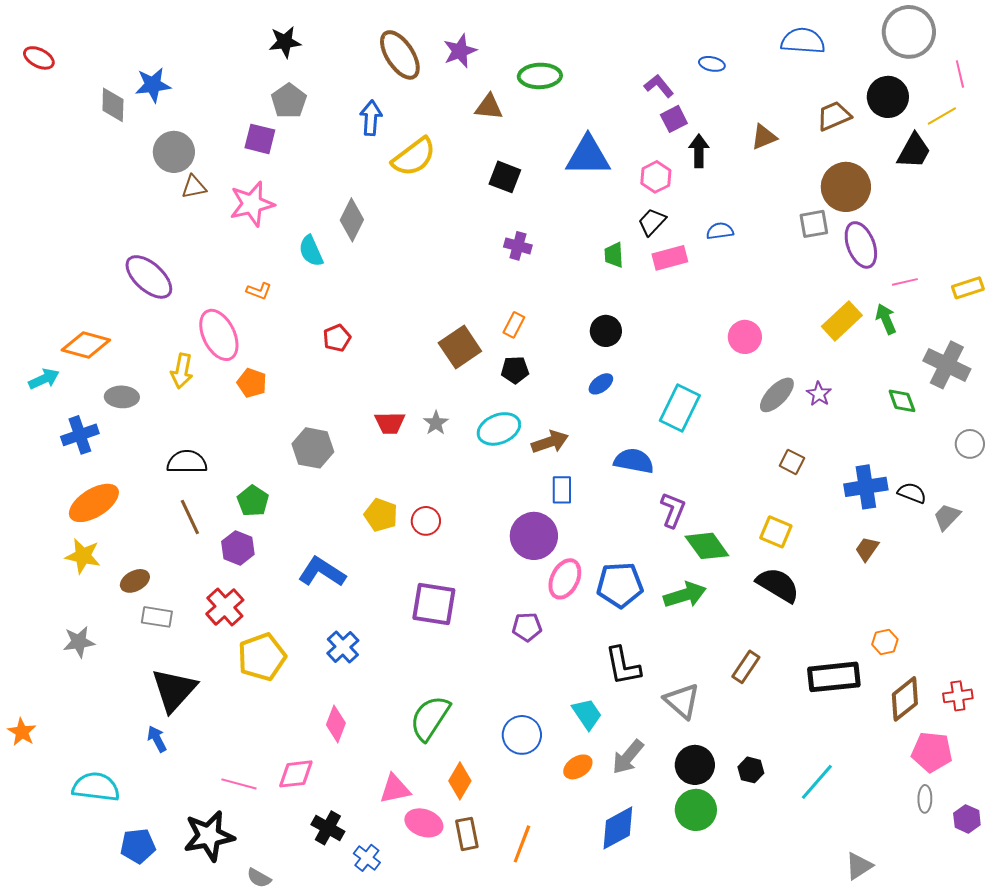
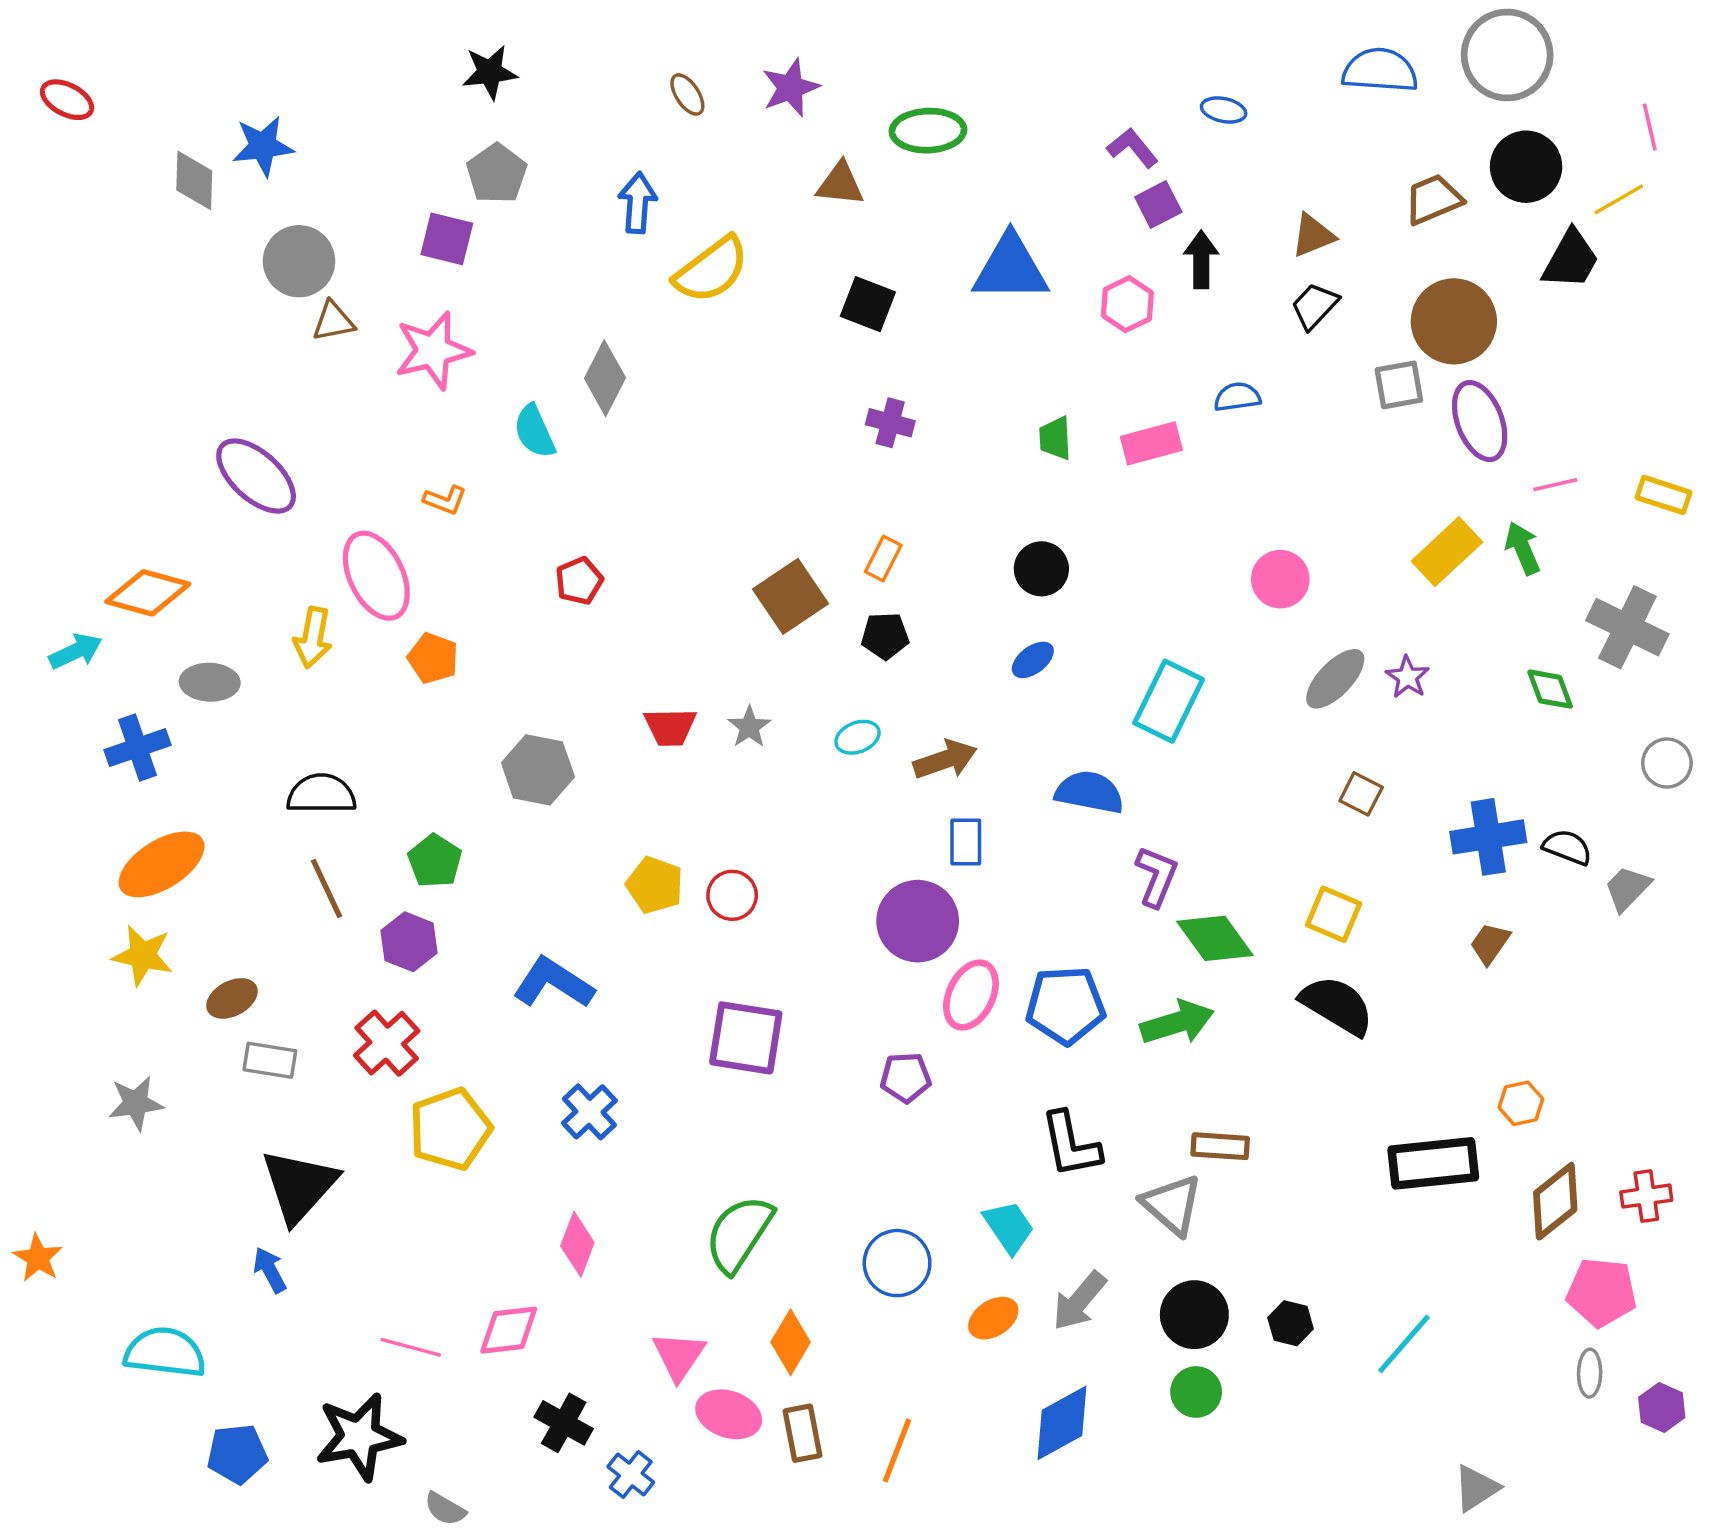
gray circle: (909, 32) -> (1507, 55), moved
brown ellipse: (400, 55) -> (687, 95), size x0.5
black trapezoid: (652, 222) -> (1315, 306), moved
yellow rectangle: (968, 288) -> (1664, 495), turned 36
cyan ellipse: (499, 429) -> (858, 737), size x0.6
brown rectangle: (746, 667) -> (1220, 1146), moved, turned 60
pink triangle: (395, 789) -> (679, 1356), turned -44
green circle: (696, 810) -> (1196, 1392), size x0.7

